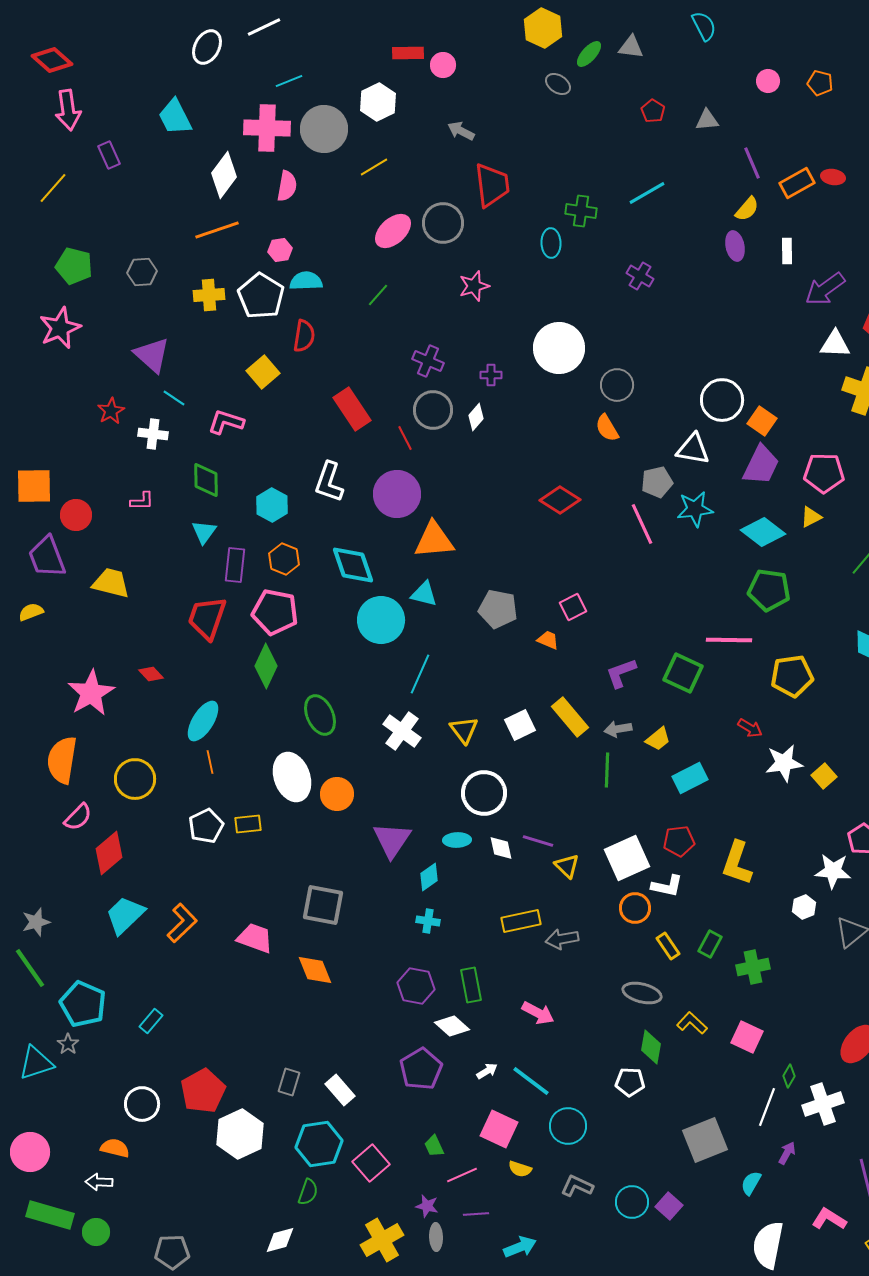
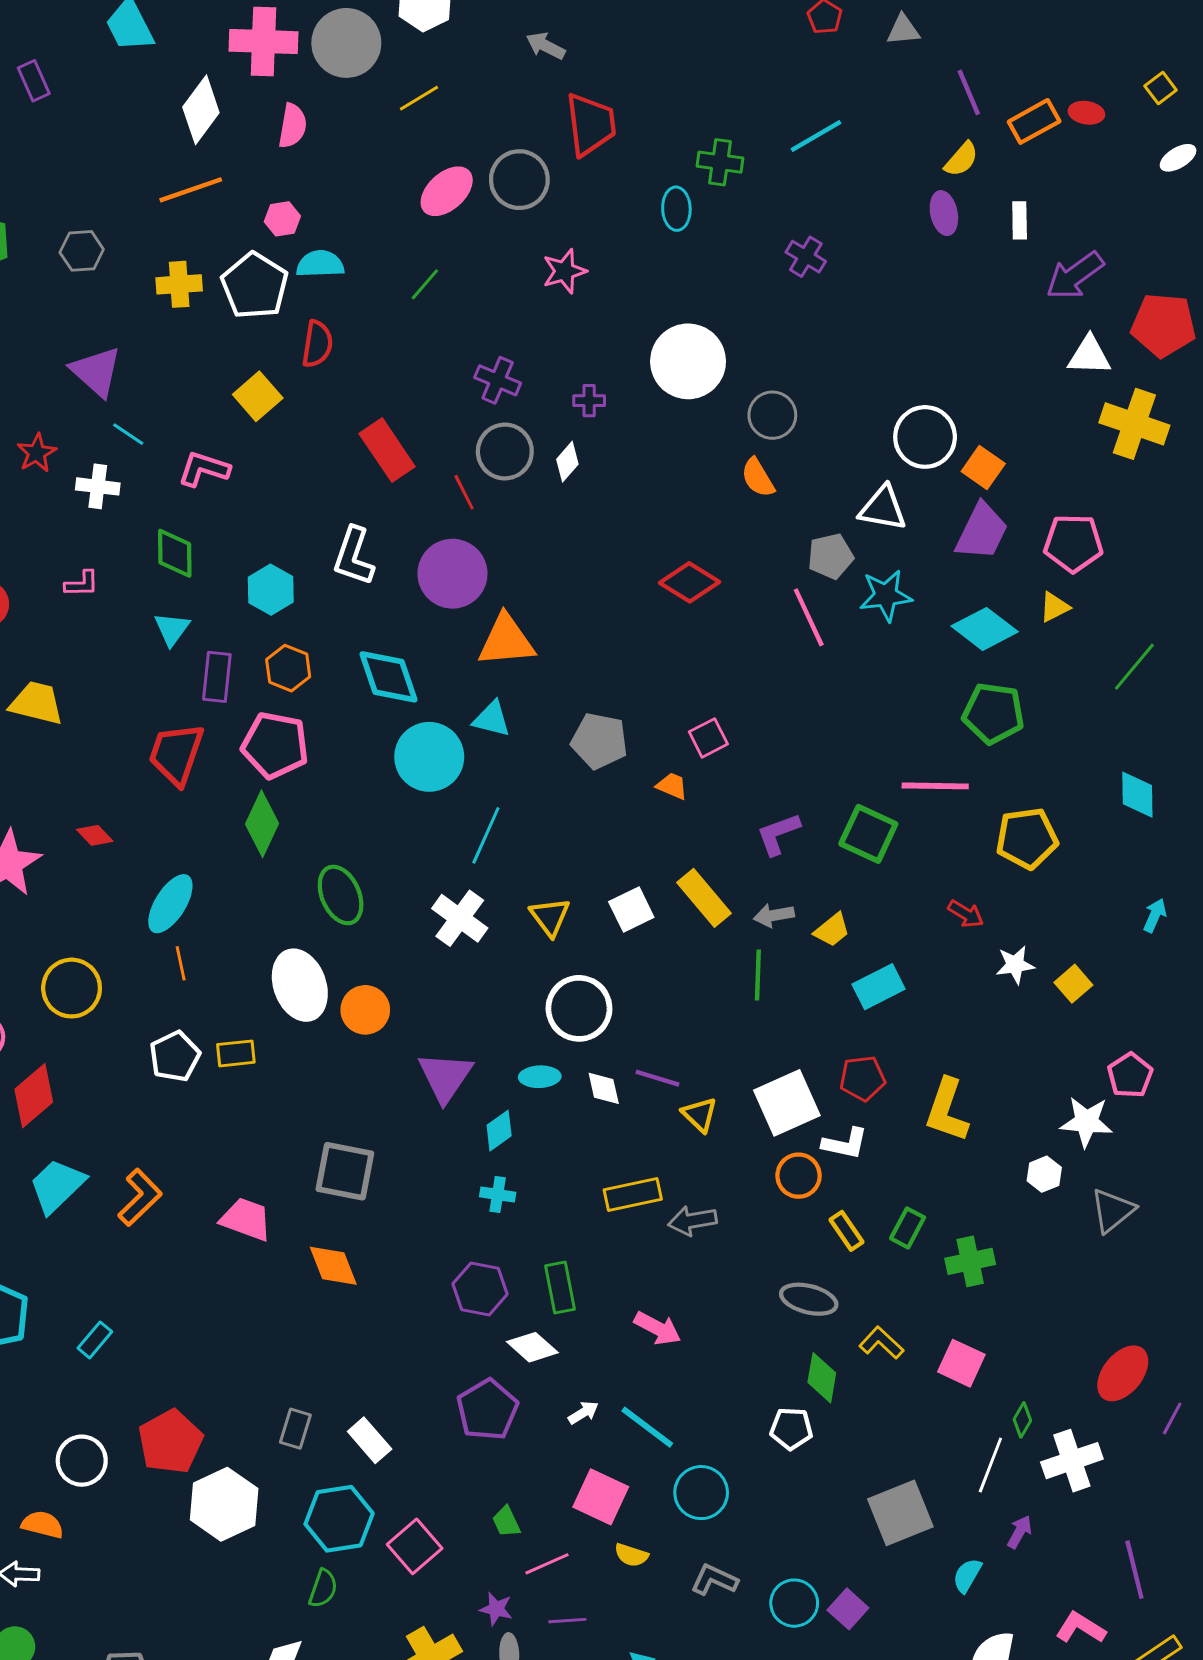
white star: (784, 763) -> (1015, 965), size x0.7

